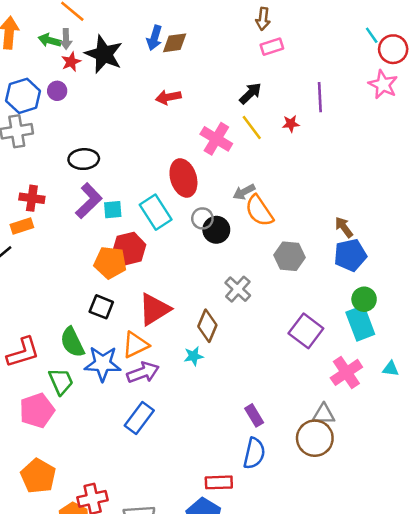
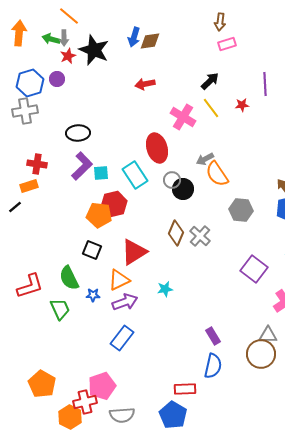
brown diamond: (207, 326) -> (176, 233), moved
blue star: (103, 364) -> (93, 295), size x0.5
pink pentagon: (37, 410) -> (102, 386), moved

